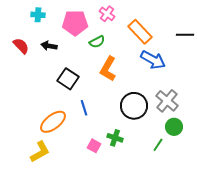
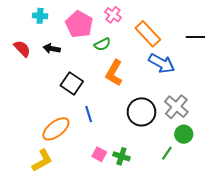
pink pentagon: (75, 23) -> (79, 24), turned 30
green cross: (115, 138) -> (121, 156), moved

